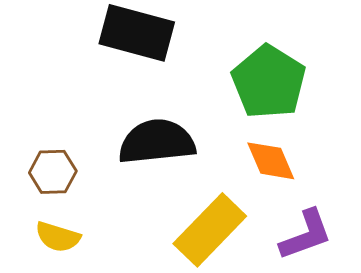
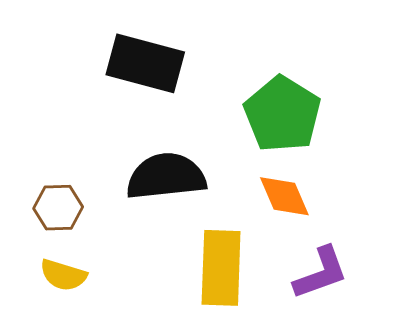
yellow rectangle: (210, 230) -> (221, 268), turned -42

